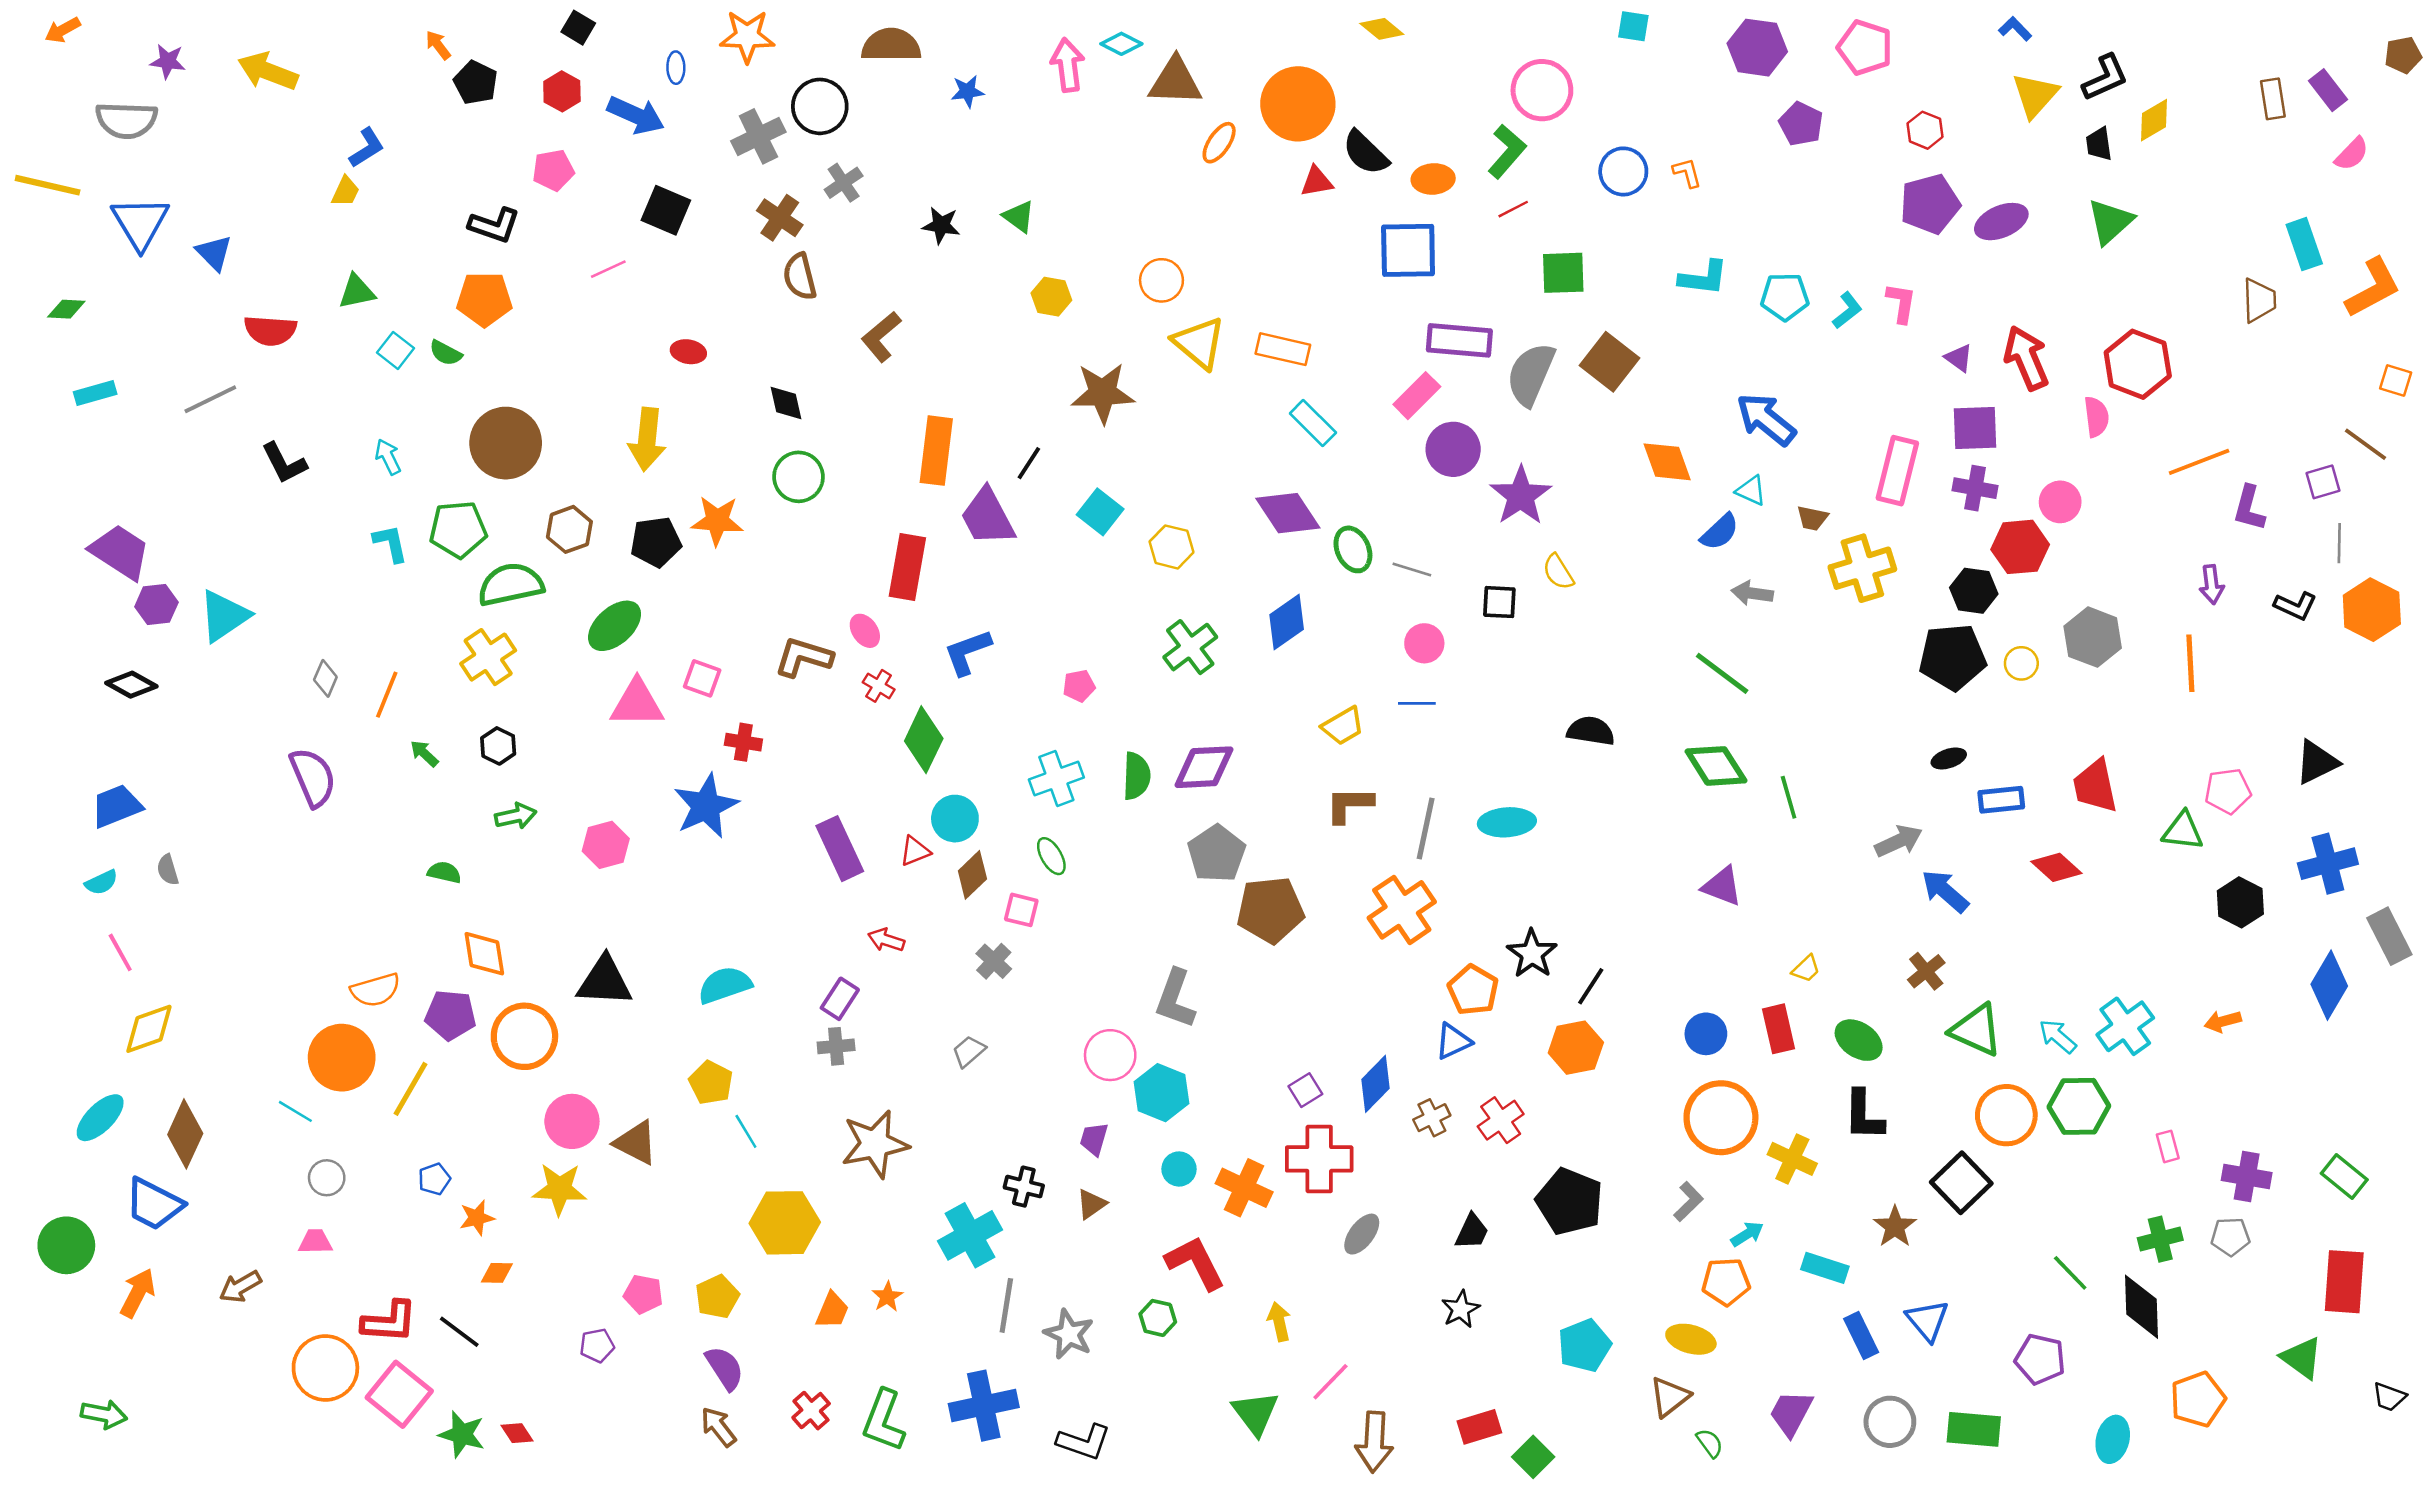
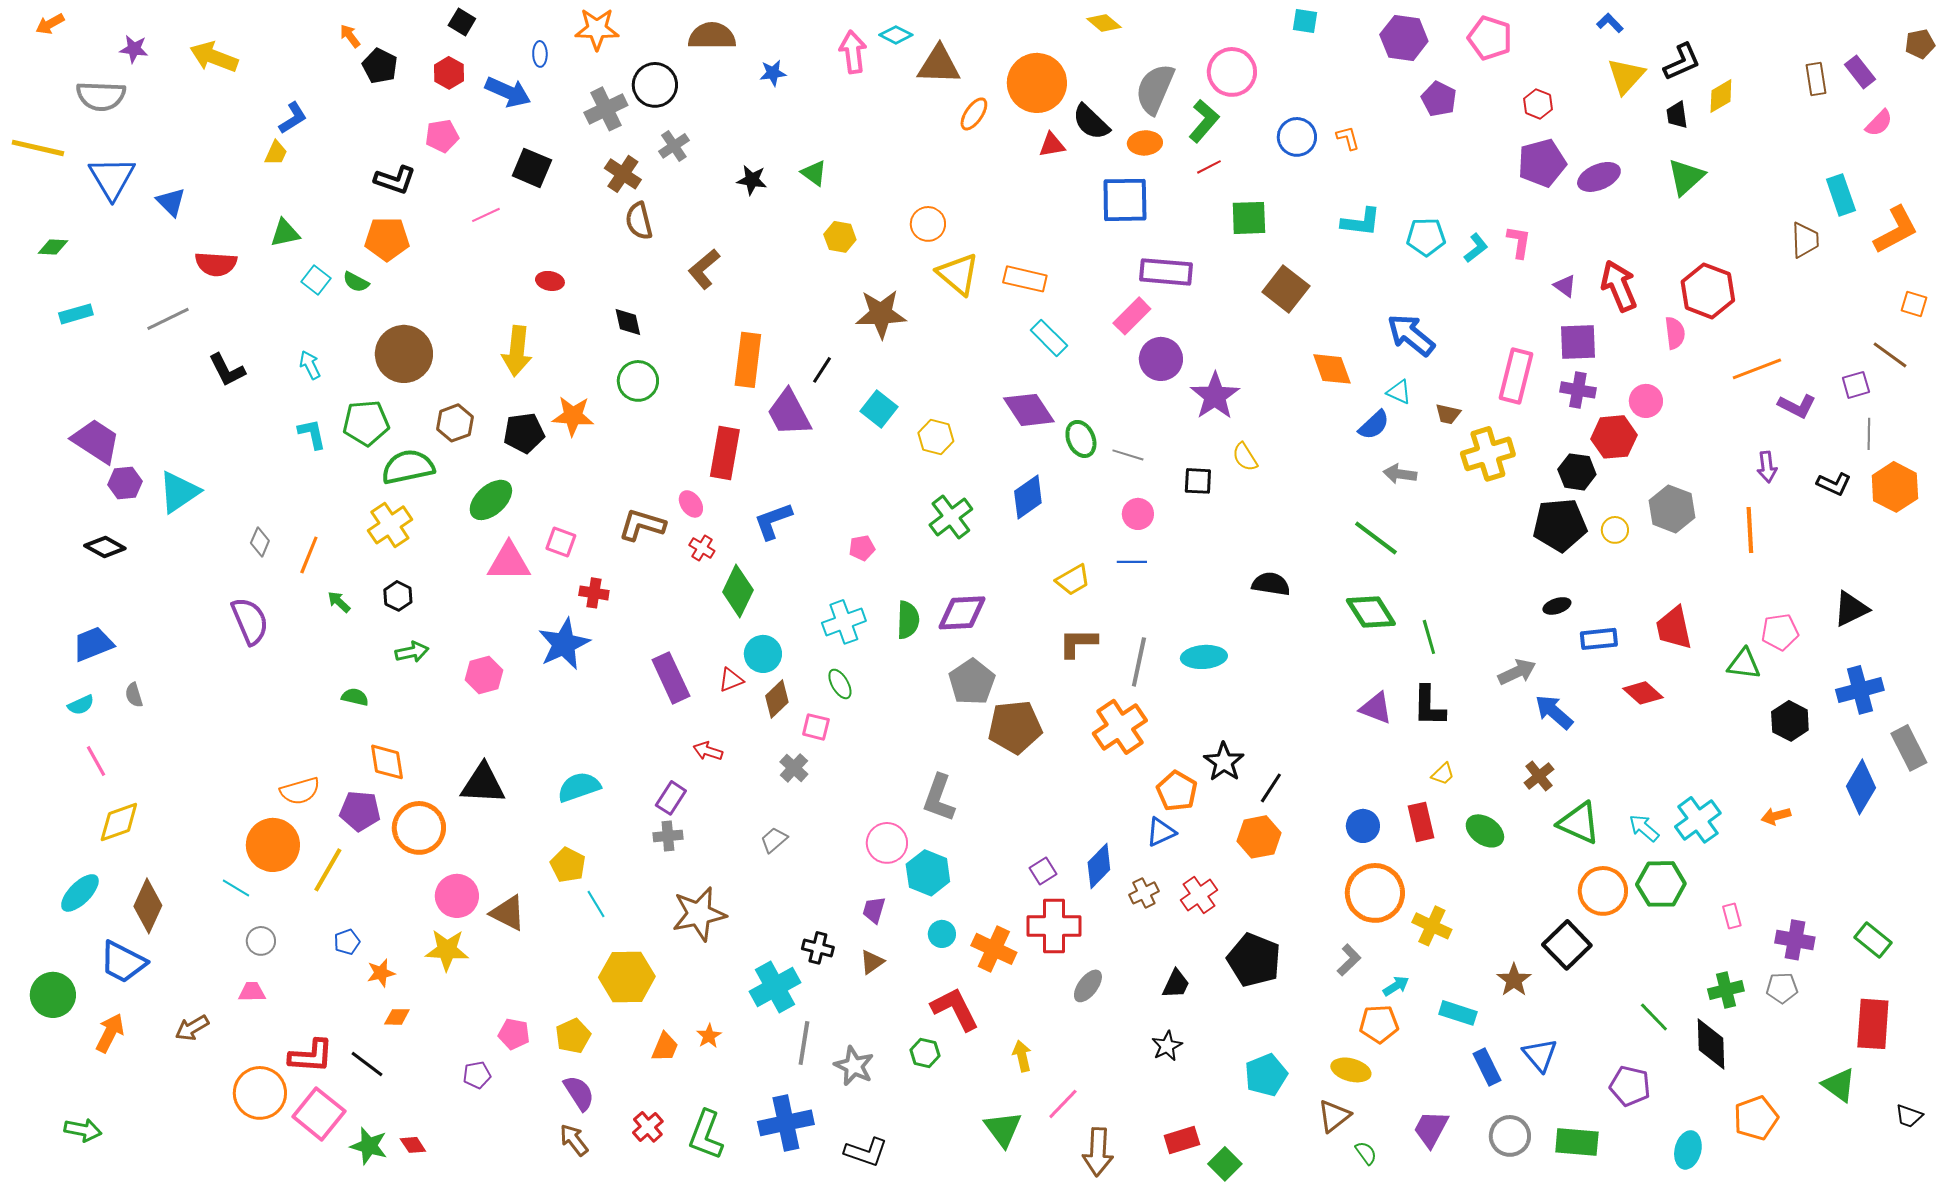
gray semicircle: (1531, 374) -> (1155, 89), moved
purple L-shape: (2249, 508) -> (1797, 406), turned -78
black L-shape: (1864, 1115) -> (1429, 706), moved

